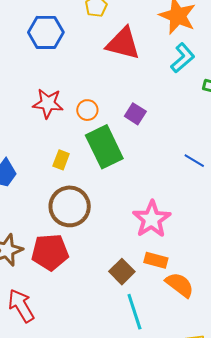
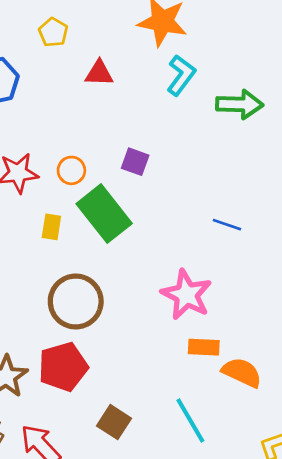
red triangle: (123, 43) -> (99, 73), size x0.6
yellow rectangle: (61, 160) -> (51, 227), moved
blue line: (194, 161) -> (227, 225), moved
brown square: (122, 272) -> (114, 422), moved

